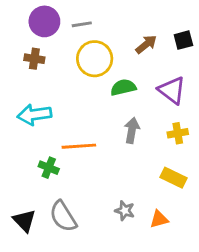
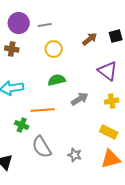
yellow circle: (95, 59) -> (54, 49), size x0.7
green semicircle: (123, 87) -> (57, 80), moved
gray arrow: (132, 130) -> (80, 99), turned 48
gray semicircle: (63, 216) -> (42, 147), moved
orange triangle: (159, 219) -> (111, 159), moved, size x1.5

